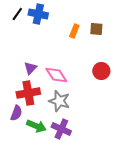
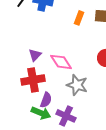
gray star: (59, 101) -> (77, 85), moved
purple semicircle: (16, 113) -> (46, 100), moved

